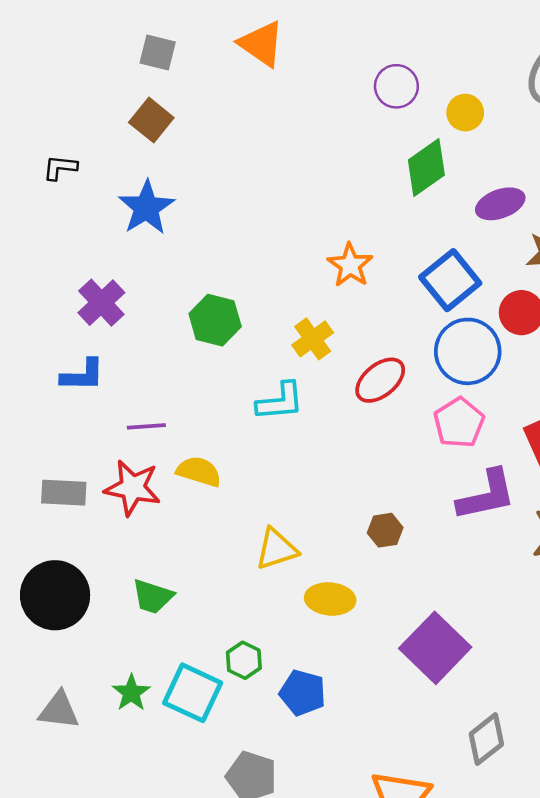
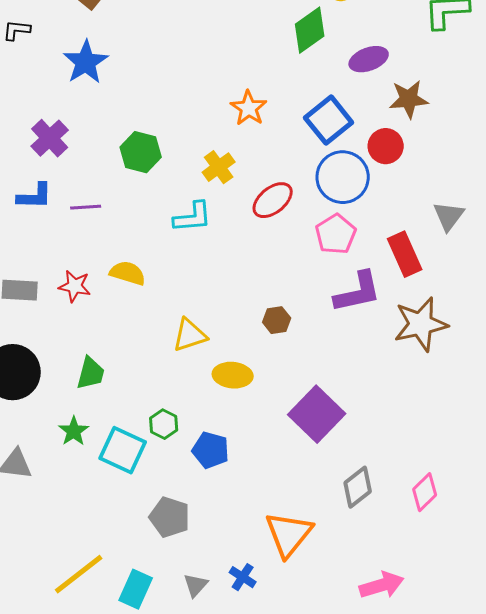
purple line: (146, 426) -> (86, 207), moved
red star: (133, 488) -> (75, 286), size x0.7
green trapezoid: (153, 596) -> (91, 373), turned -93
green star: (131, 693) -> (74, 431), moved

